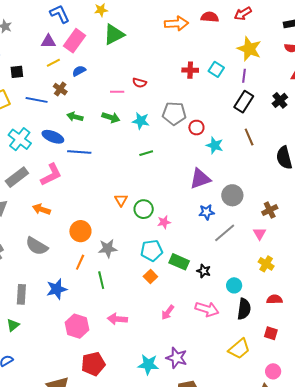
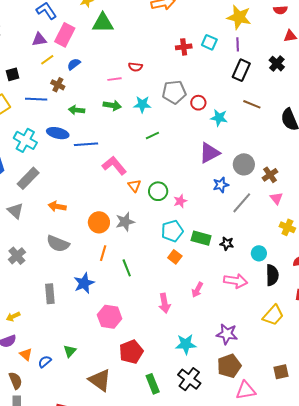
green triangle: (114, 35) -> (103, 23), turned 35
brown line: (249, 137) -> (252, 104), turned -36
pink L-shape: (51, 175) -> (114, 166), moved, turned -95
brown cross: (270, 210) -> (270, 175), moved
gray star: (108, 248) -> (125, 222), moved
pink arrow: (117, 319) -> (164, 303), moved, turned -96
green triangle: (13, 325) -> (70, 351), moved
purple star: (177, 358) -> (227, 334), moved

